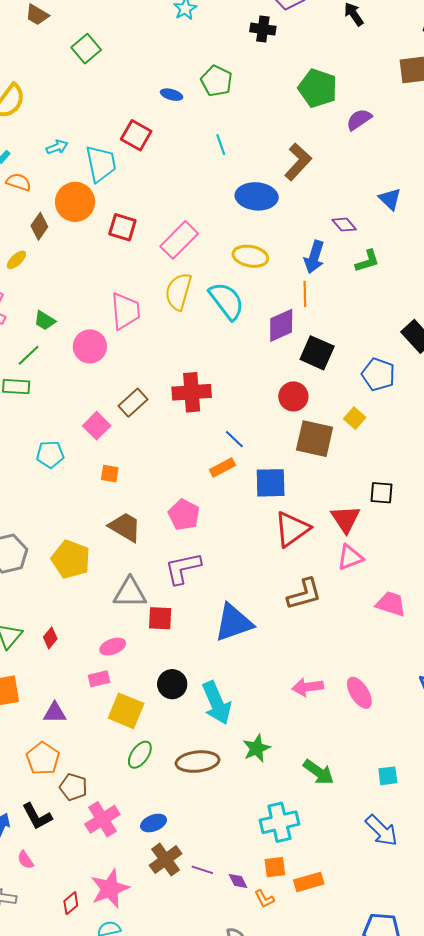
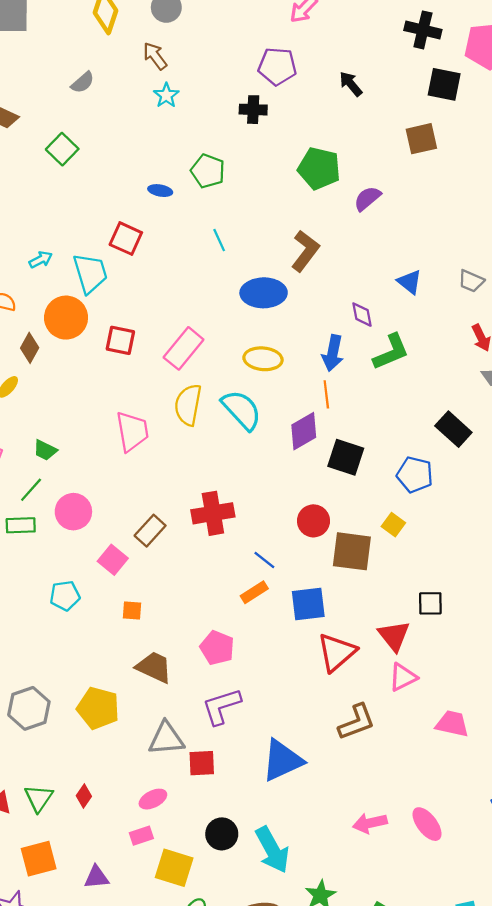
purple diamond: (344, 225) -> (362, 315), turned 35
green L-shape: (367, 261) -> (391, 352), size x1.4
pink circle: (90, 346) -> (73, 512), moved
red circle: (293, 396) -> (313, 521), moved

